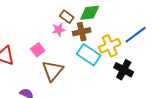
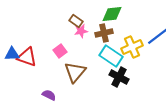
brown rectangle: (67, 17) -> (76, 21), moved
black cross: (124, 70) -> (119, 77), moved

